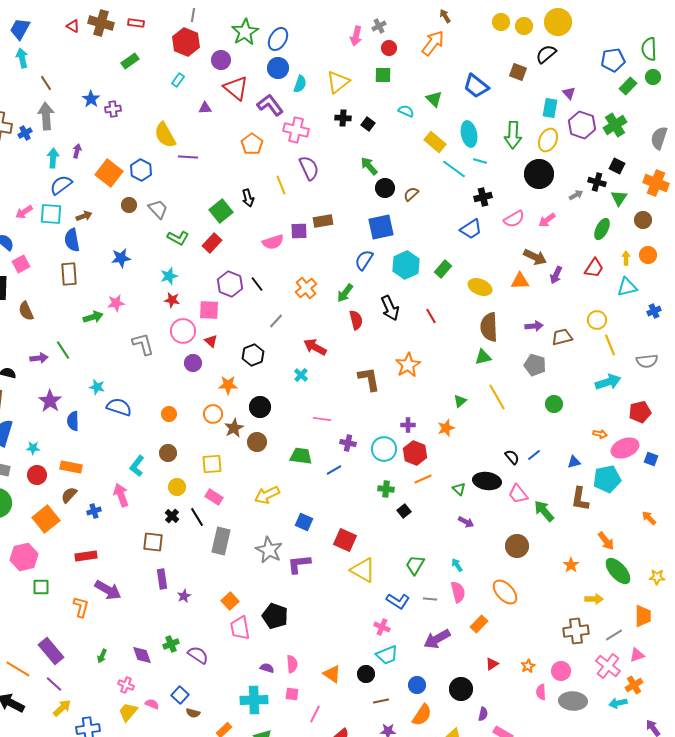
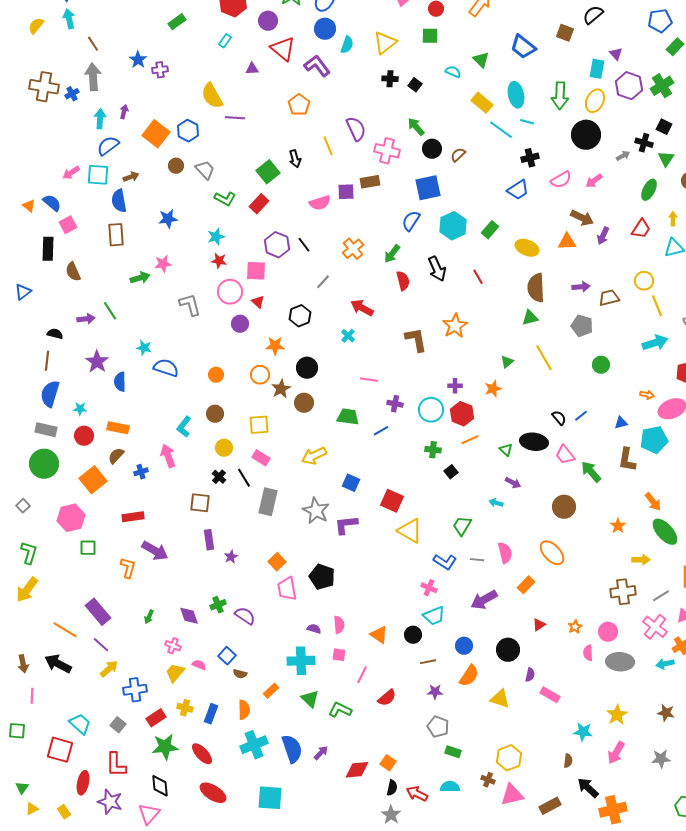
pink cross: (296, 130) -> (387, 151), moved
cyan arrow: (457, 565) -> (496, 503), moved, turned -40

